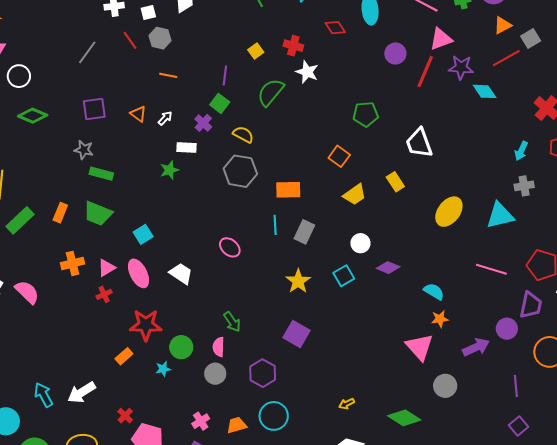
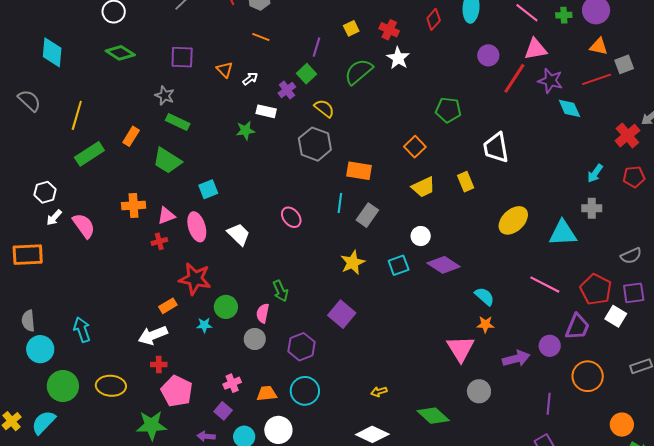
orange triangle: (503, 25) -> (599, 46), turned 30
red diamond: (335, 28) -> (434, 19), turned 65
orange rectangle: (60, 213) -> (131, 136), moved
purple diamond: (388, 268) -> (444, 265), size x1.4
white arrow: (82, 392) -> (153, 335), moved
red cross: (125, 416) -> (159, 364), turned 35

